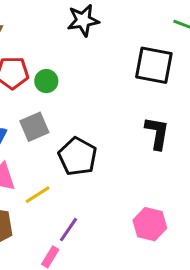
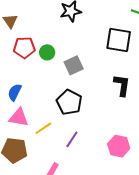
gray square: (34, 127) -> (74, 65), moved
purple line: (68, 230) -> (72, 139), moved

